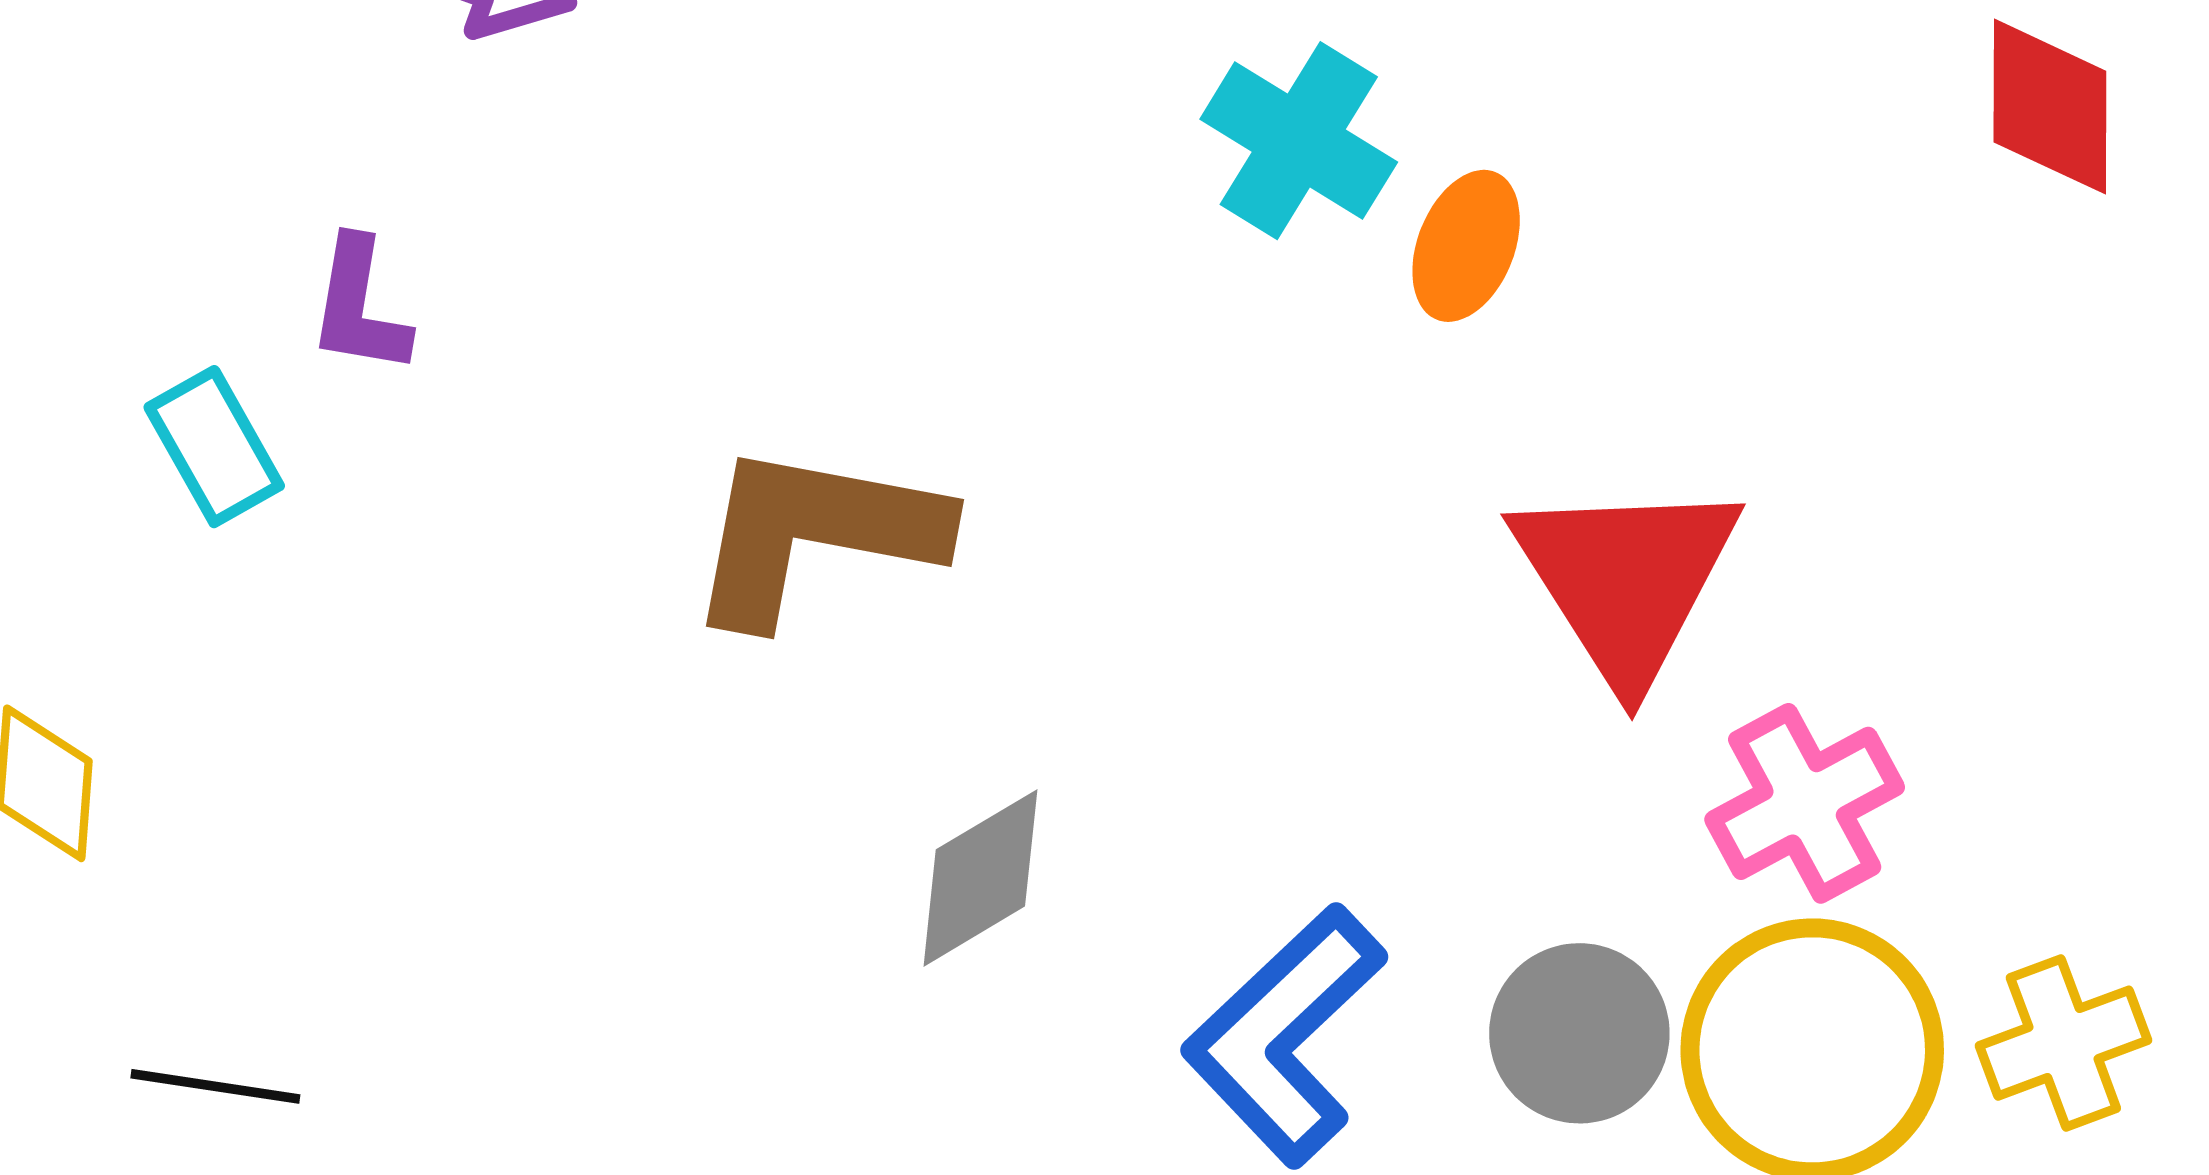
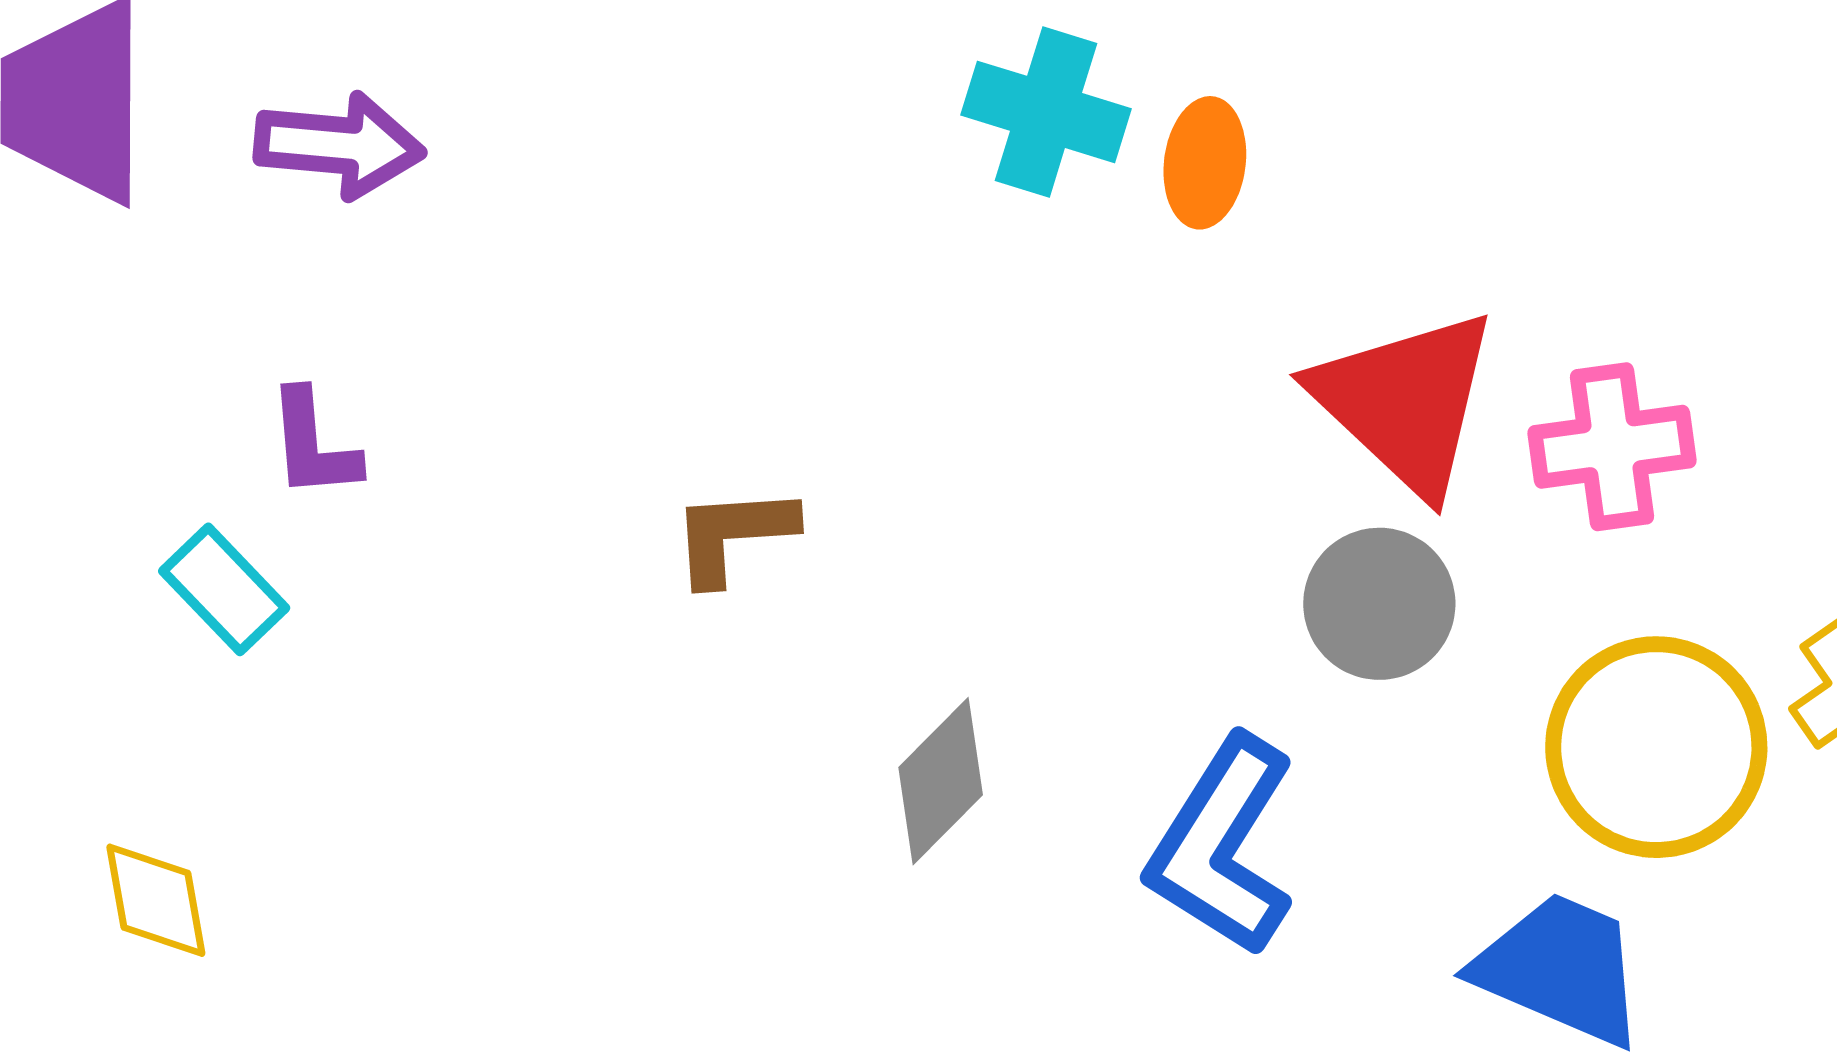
brown L-shape: (815, 534) -> (733, 535), size x0.6
pink cross: (1805, 803) -> (1612, 447), moved, turned 35
gray circle: (1579, 1033) -> (1379, 604), moved

